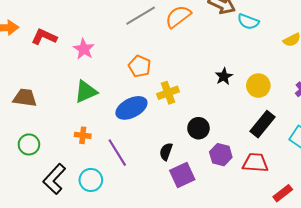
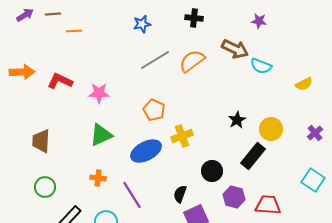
pink star: (84, 49) -> (99, 93), turned -30
brown trapezoid: (25, 98) -> (41, 141), turned -95
black rectangle: (262, 124) -> (253, 156), moved

